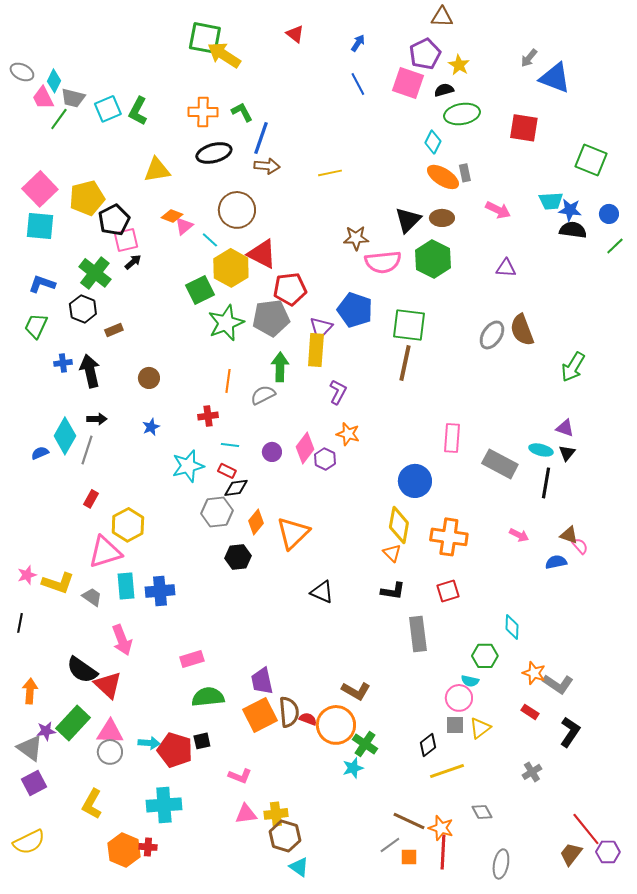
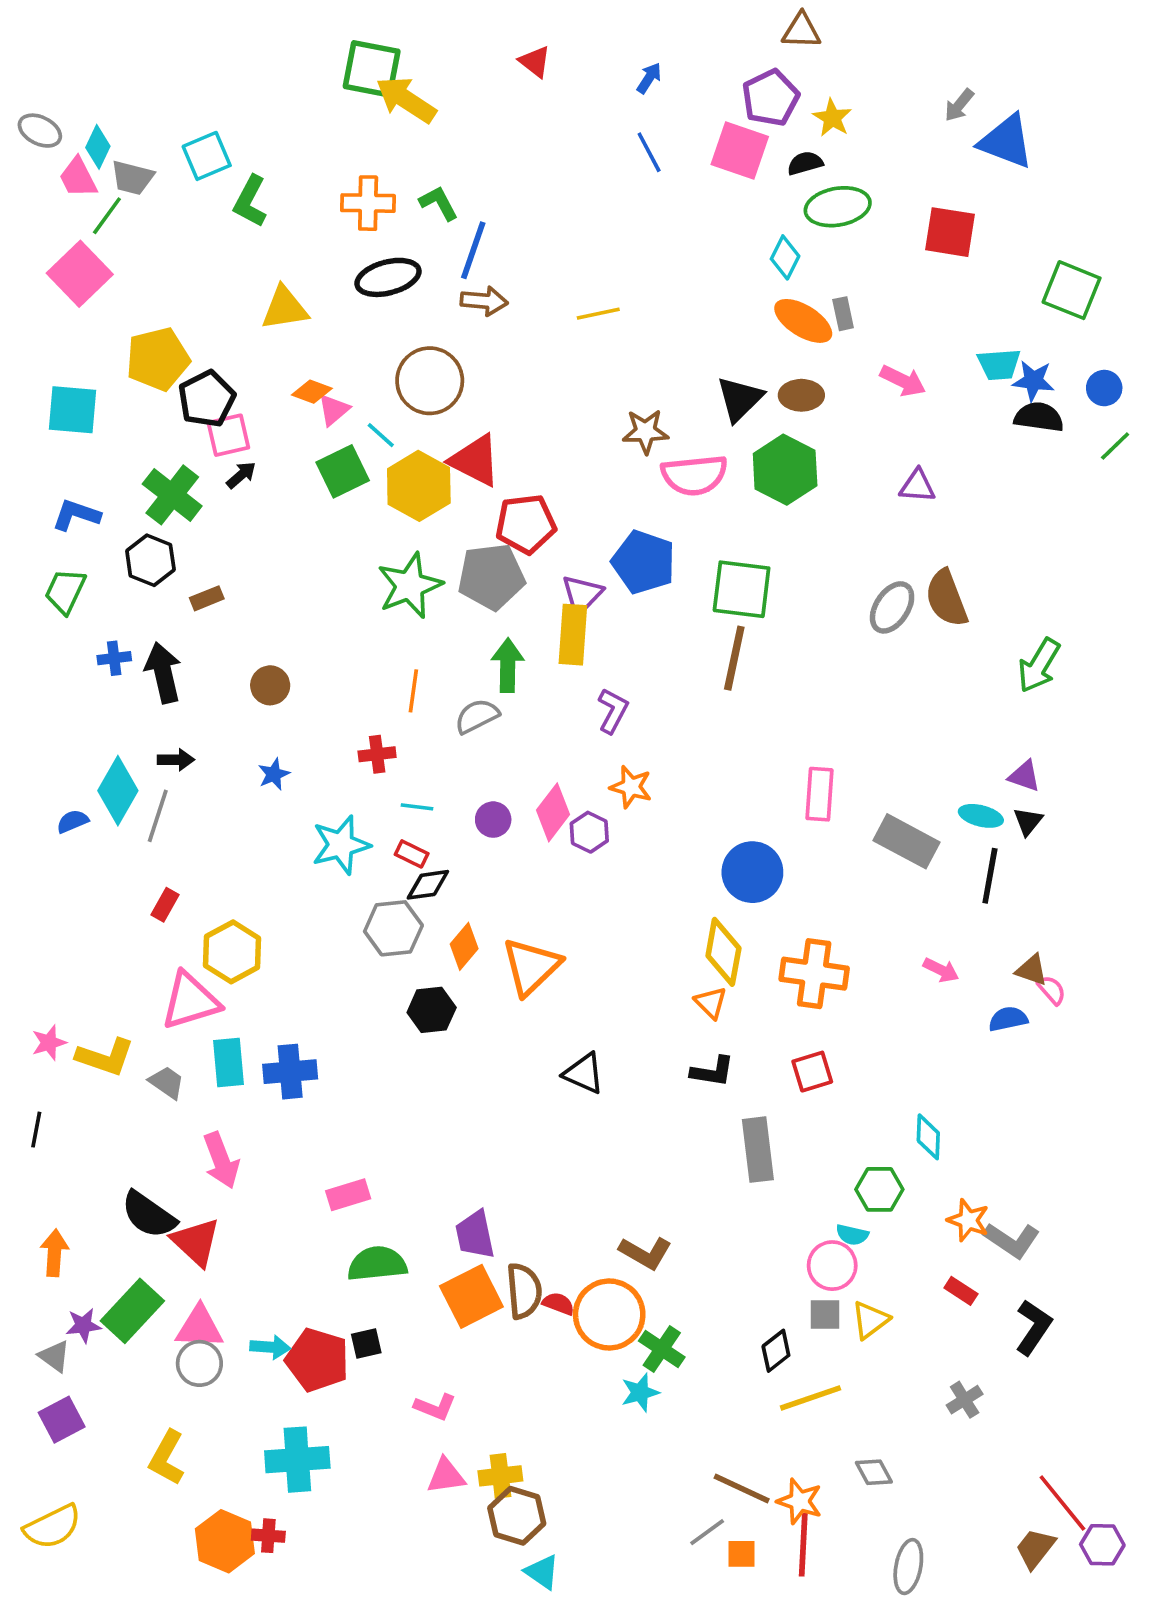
cyan square: (108, 109) -> (207, 156), moved
pink square: (40, 189) -> (80, 274), moved
green square: (200, 290) -> (343, 471), moved
gray triangle: (30, 748) -> (54, 1356), size x0.7

